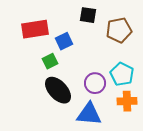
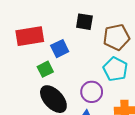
cyan pentagon: (122, 74) -> (115, 69), moved

